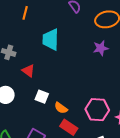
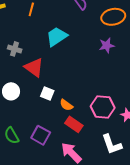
cyan trapezoid: (51, 40) -> (57, 36), turned 55
red triangle: (28, 71) -> (34, 67), size x1.5

